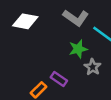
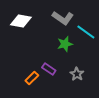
gray star: (93, 67) -> (77, 74), moved

